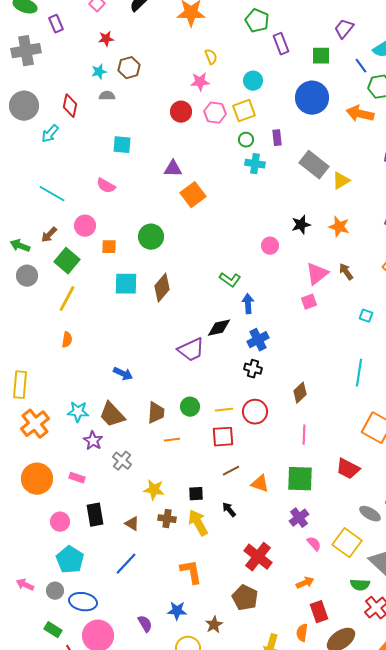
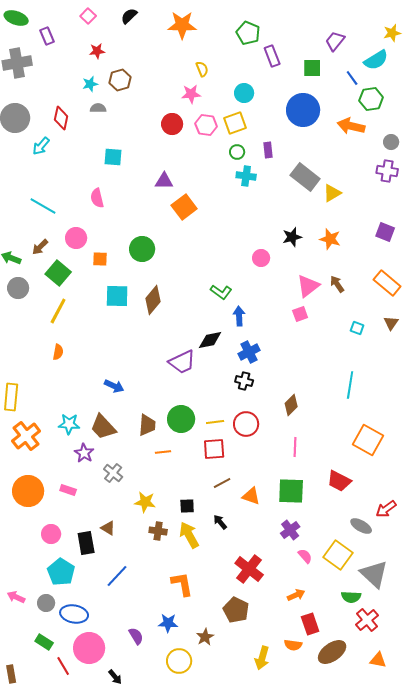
pink semicircle: (106, 186) -> (97, 198), turned 48
green circle: (190, 407) -> (181, 419), size x1.4
black rectangle: (95, 515) -> (86, 543), moved
brown triangle: (132, 524) -> (108, 528), moved
orange semicircle: (302, 633) -> (293, 645), turned -90

